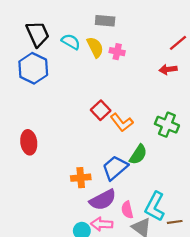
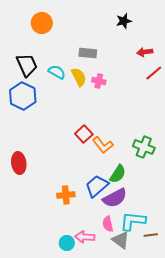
red arrow: (168, 69) -> (145, 52), moved
purple semicircle: (103, 200) -> (115, 198), moved
cyan L-shape: (155, 206) -> (133, 221), turned 68

